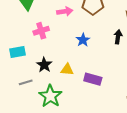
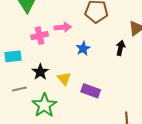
pink arrow: (65, 11) -> (63, 27), moved
yellow triangle: (67, 69) -> (64, 79), turned 40

